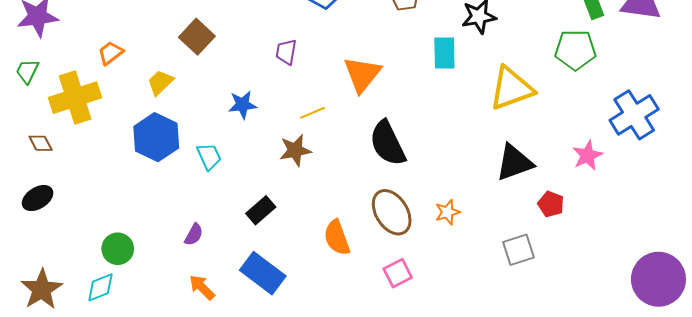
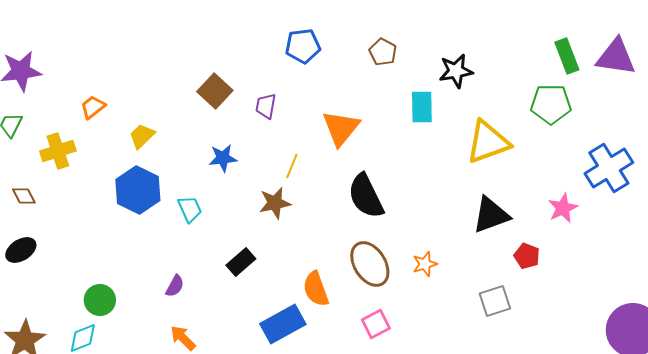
brown square: (197, 37) -> (215, 91), moved
yellow cross: (75, 98) -> (58, 151), size x0.7
yellow line: (312, 113) -> (292, 166), turned -45
blue rectangle: (263, 273) -> (283, 324), moved, turned -66

